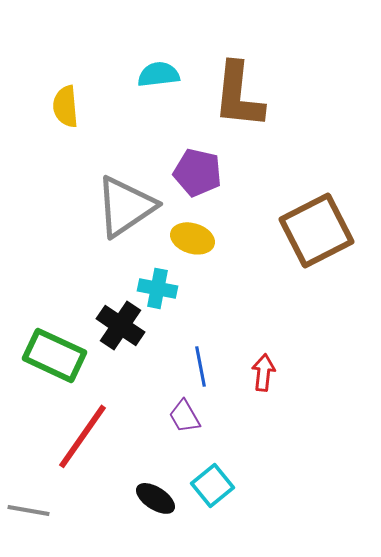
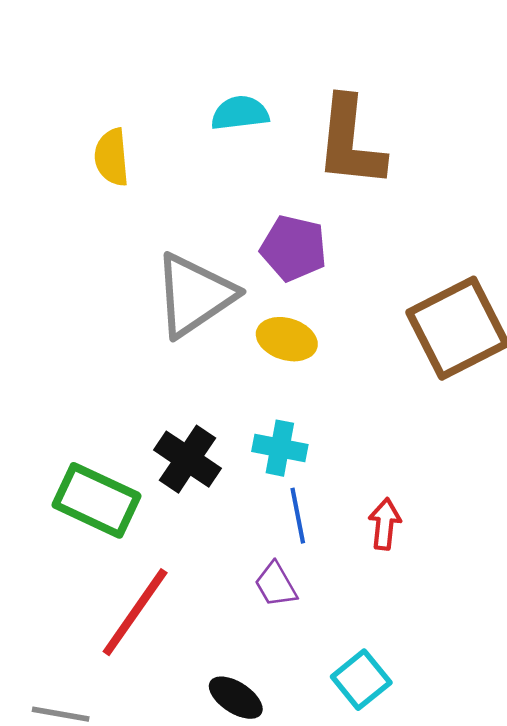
cyan cross: (158, 288) -> (280, 448), moved
cyan square: (212, 485) -> (361, 680), moved

